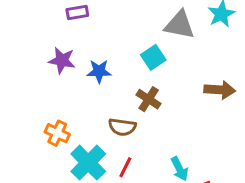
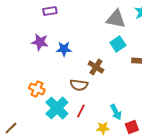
cyan square: (153, 57) -> (118, 44), moved

